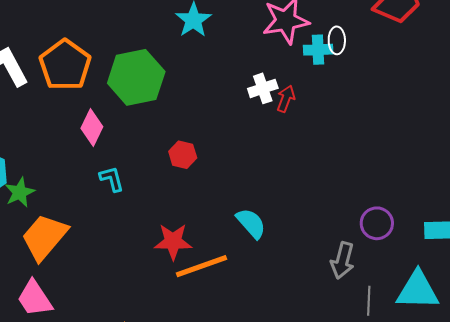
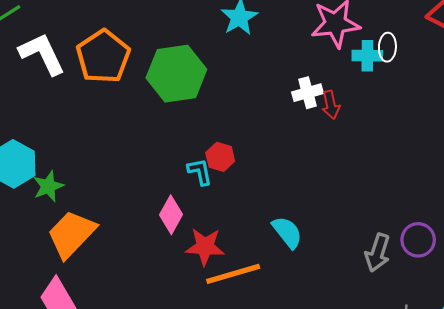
red arrow: (286, 99) -> (331, 105), turned 144
pink diamond: (92, 127) -> (171, 215), moved
cyan L-shape: (112, 179) -> (200, 172), moved
gray arrow: (343, 261) -> (378, 253), moved

